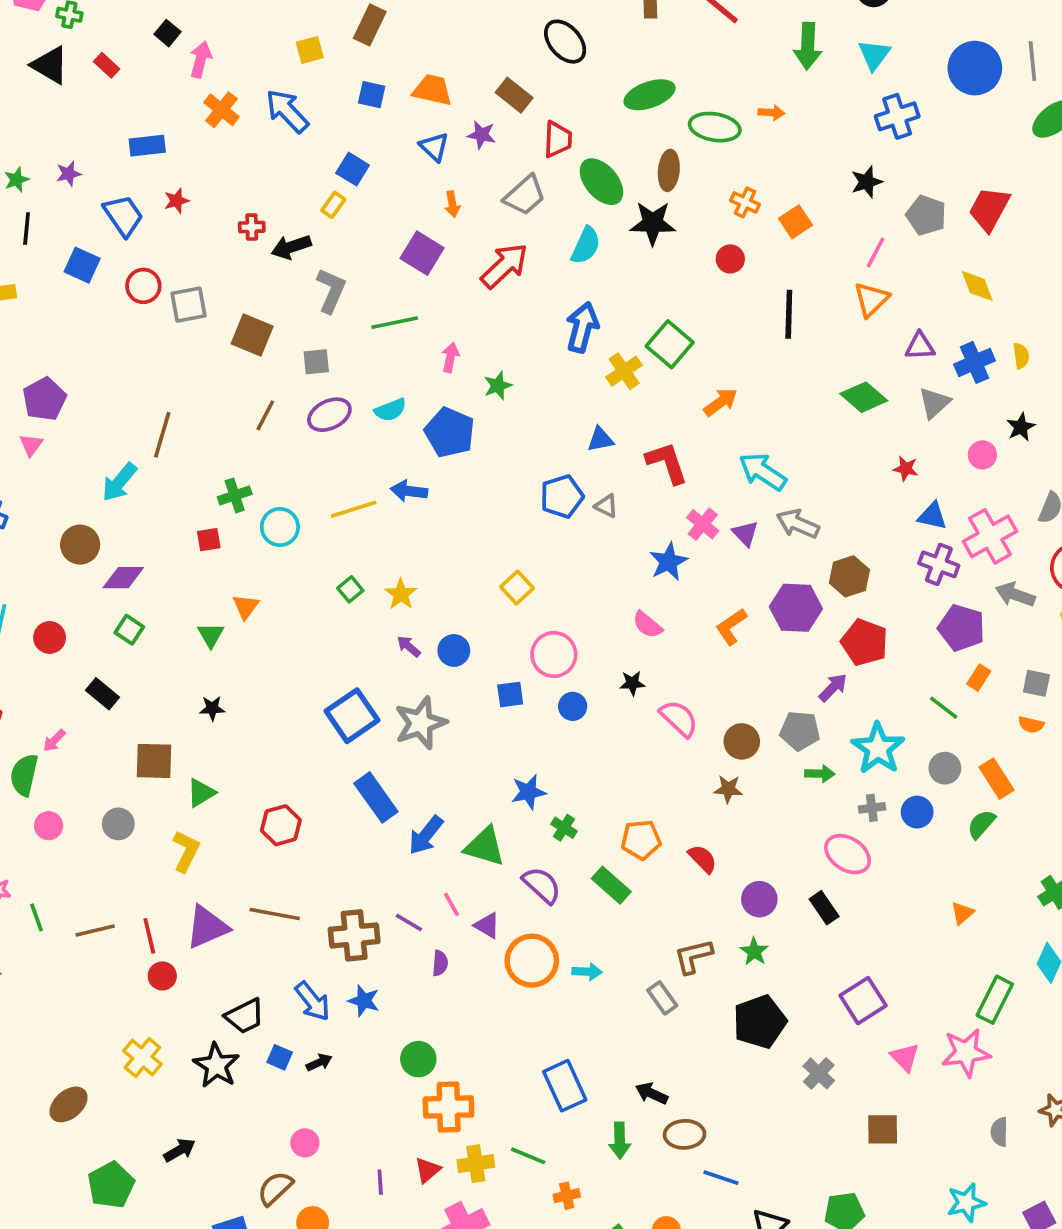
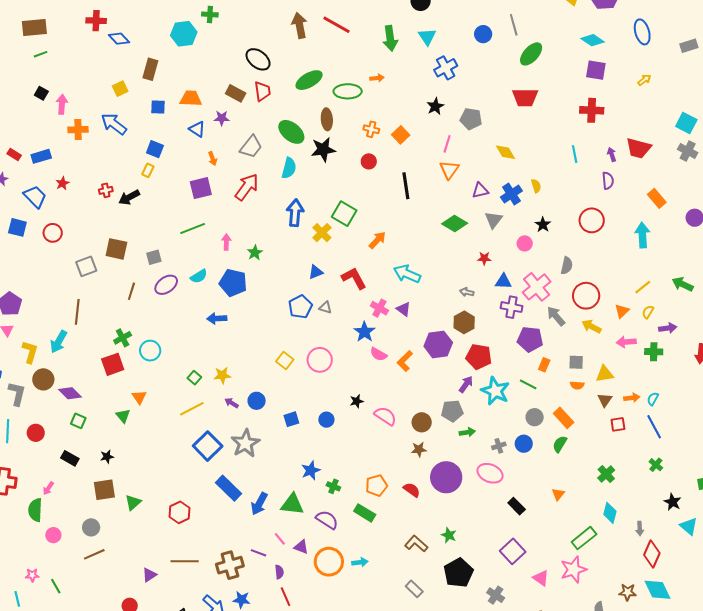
red rectangle: (107, 65) -> (14, 155), moved
blue circle: (975, 68) -> (483, 34), size x0.6
orange cross: (221, 110) -> (78, 130), turned -30
red trapezoid: (558, 139) -> (262, 91), moved
red trapezoid: (989, 209) -> (525, 97), moved, turned -108
purple square: (422, 253) -> (201, 188), turned -35
gray L-shape: (331, 291) -> (17, 394), moved
gray square: (188, 305) -> (86, 266), moved
yellow line: (354, 509) -> (192, 409), moved
gray arrow: (798, 524) -> (467, 292), moved, size x0.6
red square: (209, 540) -> (113, 364), size x1.6
purple diamond: (123, 578) -> (70, 393), turned 55
yellow star: (401, 594) -> (222, 375), turned -30
gray arrow: (1015, 595) -> (556, 316), turned 40
pink semicircle: (647, 625) -> (379, 354), moved
pink circle: (554, 655) -> (320, 360), moved
black star: (212, 708) -> (107, 457), moved
cyan star: (878, 748) -> (495, 391), moved
yellow L-shape: (186, 851) -> (30, 352), moved
purple circle: (759, 899) -> (446, 477), moved, size x1.6
black rectangle: (824, 908) -> (517, 506), moved
purple triangle: (207, 927) -> (149, 575), size x0.6
brown line: (95, 931) -> (94, 554), moved
red line: (149, 936) -> (285, 597), moved
brown L-shape: (693, 956) -> (416, 544), turned 65
gray rectangle: (662, 998) -> (414, 589), moved
green rectangle: (995, 1000) -> (584, 538), turned 35

